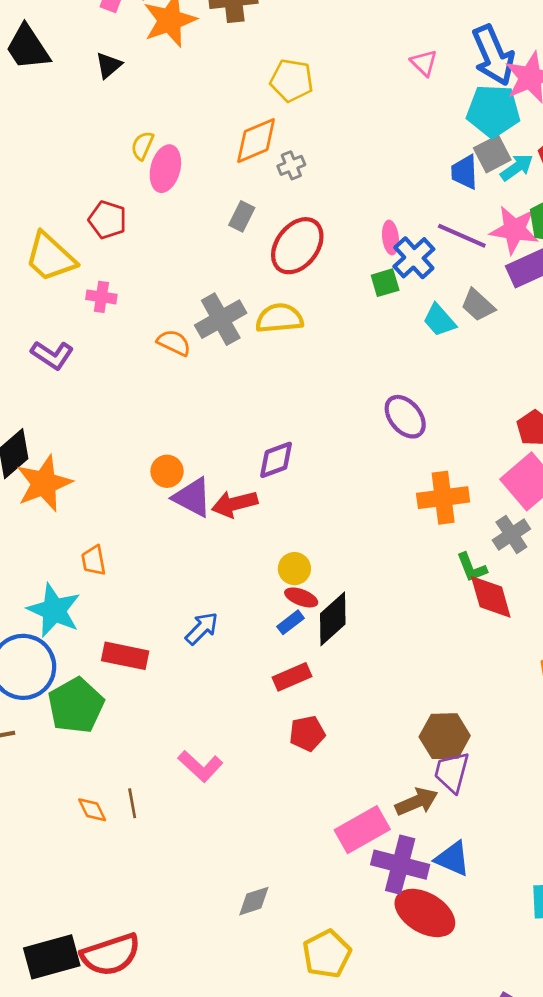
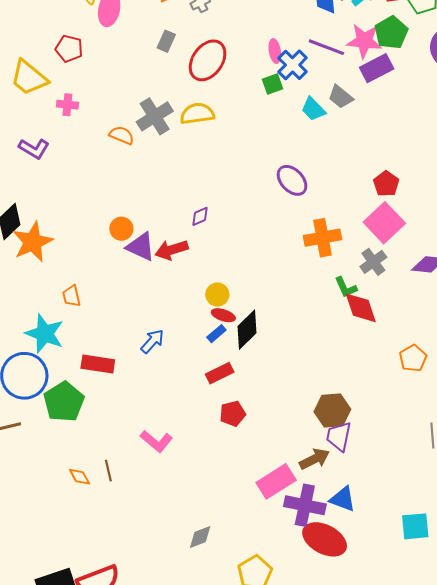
purple diamond: (276, 460) -> (200, 216), size x0.7

